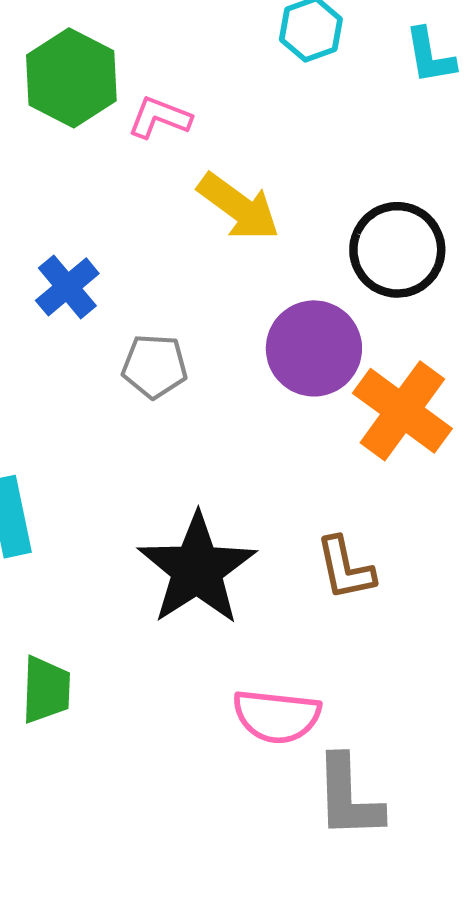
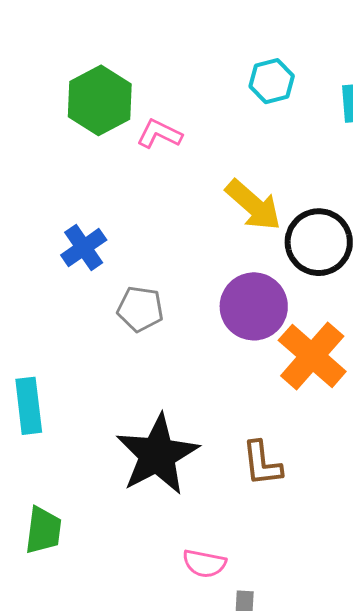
yellow arrow: (239, 207) -> (253, 205), moved
pink semicircle: (277, 716) -> (204, 563), size x0.7

